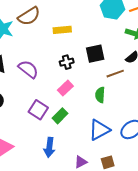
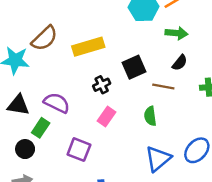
yellow rectangle: (62, 30) -> (88, 47), size x1.4
brown line: (115, 74) -> (163, 87), turned 42
green rectangle: (60, 116) -> (41, 128), moved

